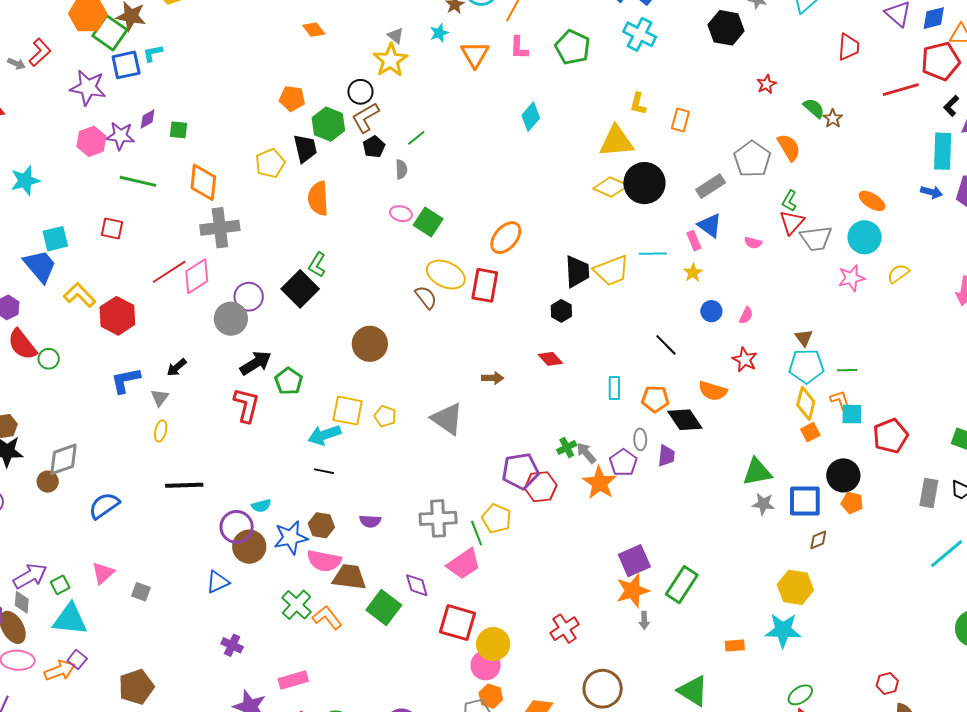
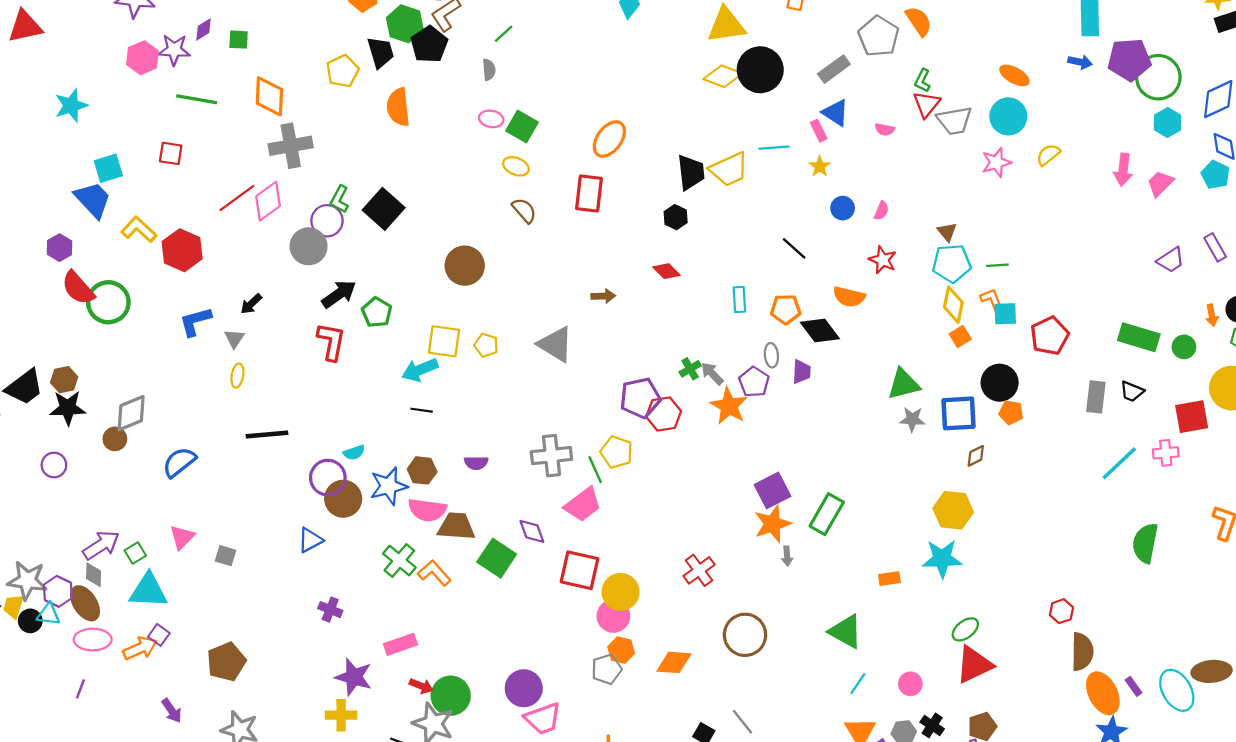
black pentagon: (374, 147) -> (429, 44), moved, size x1.5
green L-shape: (317, 265) -> (340, 199), moved
yellow ellipse: (446, 275) -> (516, 166), moved, size x0.6
green circle: (49, 359) -> (108, 302), size x1.8

